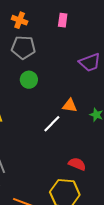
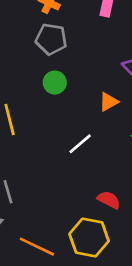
orange triangle: (70, 106) -> (109, 102), moved, turned -42

